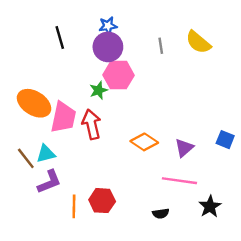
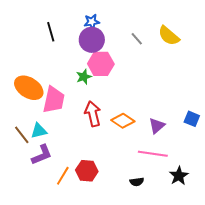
gray line: (161, 46) -> (137, 39), turned -32
red arrow: (91, 124) -> (93, 114), moved
orange line: (74, 206) -> (63, 176), turned 30

